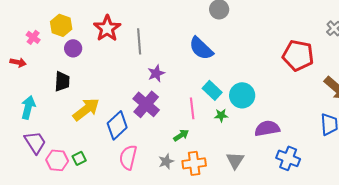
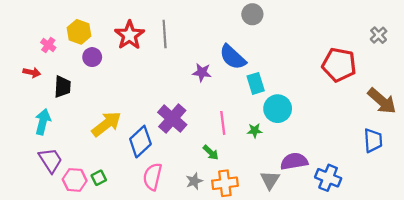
gray line: (139, 41) -> (165, 34), moved
purple star: (156, 73) -> (202, 72), moved, turned 30
black trapezoid: (62, 81) -> (63, 87), moved
cyan rectangle: (212, 90) -> (256, 83), moved, turned 30
purple semicircle: (267, 128) -> (294, 161), moved
green arrow: (181, 135) -> (211, 153), turned 77

